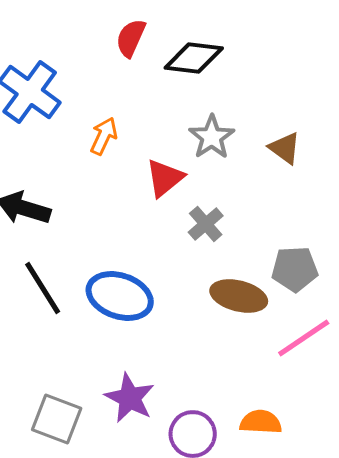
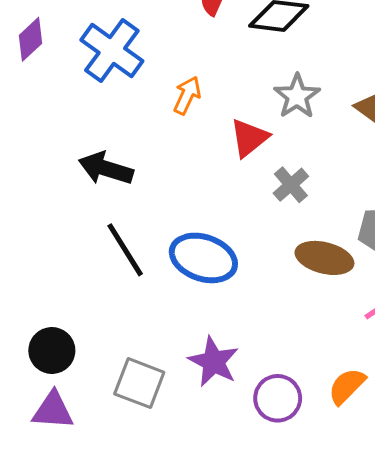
orange semicircle: (261, 422) -> (347, 386), turned -48

